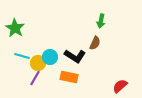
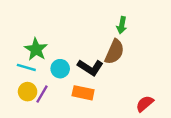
green star: (15, 28) -> (36, 49), moved
brown semicircle: (95, 43) -> (114, 52), size x1.5
yellow circle: (38, 63) -> (28, 92), moved

